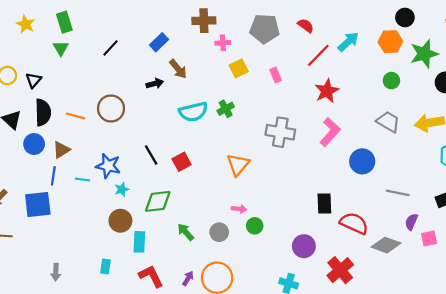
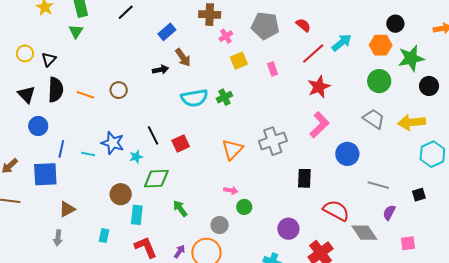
pink cross: (223, 43) -> (226, 36), turned -32
black line: (110, 48) -> (126, 12), moved
green circle: (391, 81) -> (379, 81), size x1.5
brown circle: (111, 108) -> (119, 90), size x0.7
gray cross: (280, 132) -> (273, 141), moved, turned -32
blue circle: (34, 144) -> (38, 126), moved
brown triangle: (61, 150) -> (67, 209), moved
cyan star: (122, 189) -> (136, 157), moved
black rectangle: (324, 203) -> (304, 178), moved
gray circle: (219, 232) -> (220, 225), moved
pink square: (429, 239) -> (408, 243), moved
gray diamond: (386, 245) -> (364, 233), turned 32

